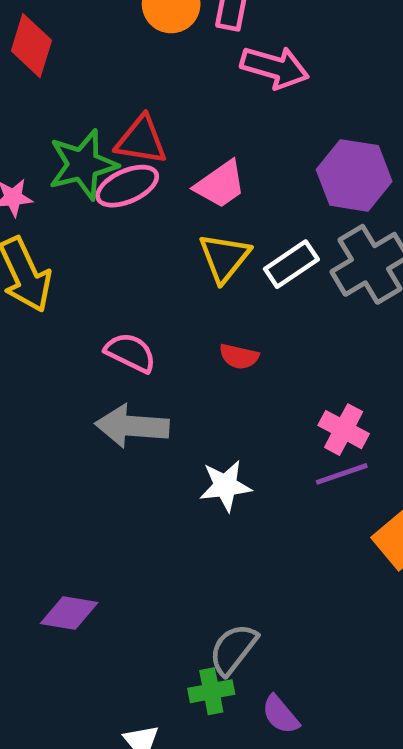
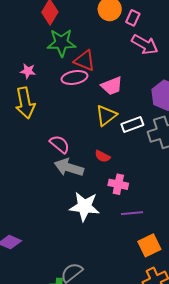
green star: (83, 165) -> (61, 43), moved
gray arrow: (132, 426) -> (69, 167), moved
pink cross: (344, 430) -> (118, 184), moved, turned -30
white star: (225, 486) -> (84, 207), size x1.4

